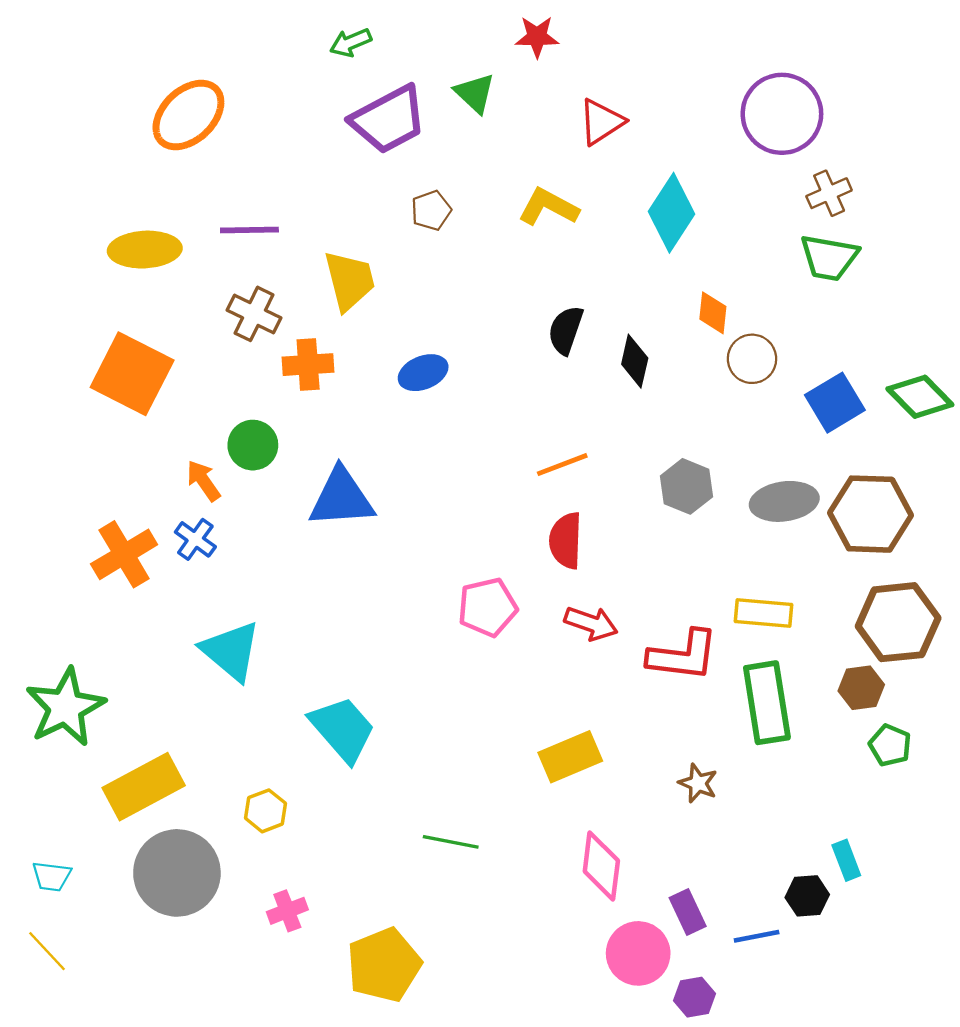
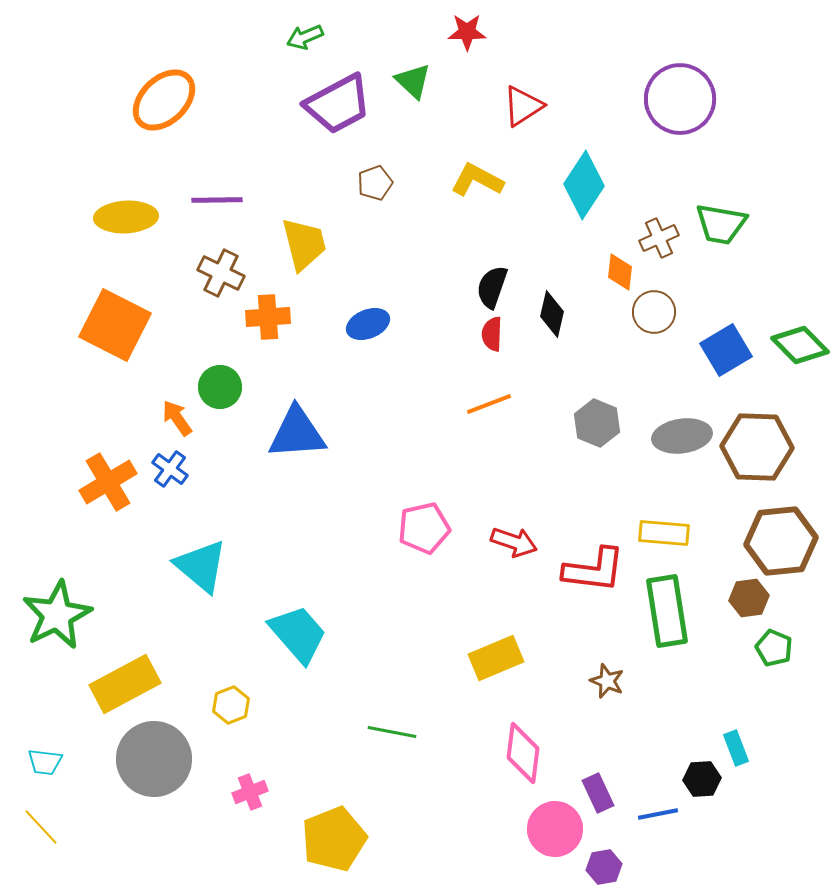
brown cross: (829, 193) -> (659, 238), moved
red semicircle: (566, 541) -> (492, 334), moved, size x0.7

